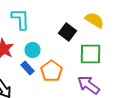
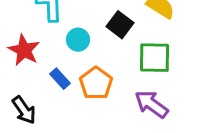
cyan circle: (32, 50) -> (78, 40), moved

